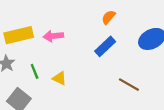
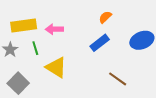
green line: (35, 71) -> (35, 48), moved
yellow triangle: (59, 78) -> (56, 67), size x1.6

